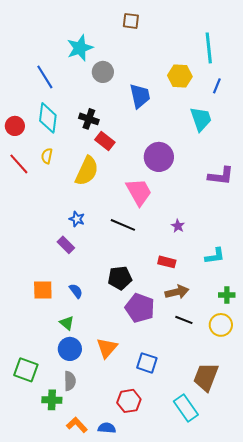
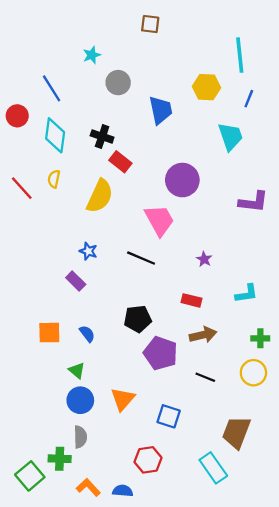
cyan star: (80, 48) -> (92, 55), size x0.6
red circle: (15, 126) -> (17, 116), moved
black line: (184, 320) -> (205, 377), moved
green square: (26, 370) -> (30, 476), moved, turned 30

